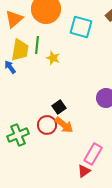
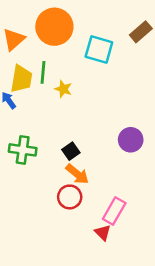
red circle: (47, 125) -> (70, 197), moved
green cross: (18, 135) -> (23, 150), moved, turned 30
red triangle: (84, 171) -> (103, 233), turned -40

